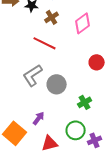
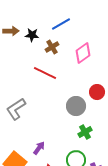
gray L-shape: (33, 75) -> (16, 109), moved
gray circle: (57, 84) -> (76, 106), moved

